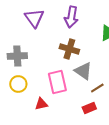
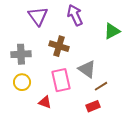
purple arrow: (71, 17) -> (75, 15), turned 145
brown cross: (69, 49) -> (59, 46), moved
red triangle: (41, 104) -> (45, 102), turned 32

